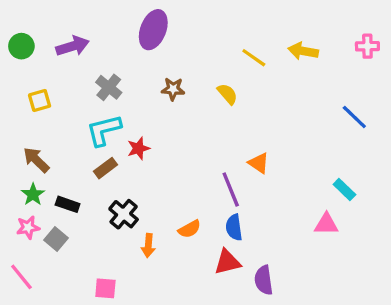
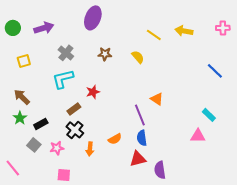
red star: (138, 148) -> (93, 92), moved
brown rectangle: (105, 168) -> (74, 109), moved
black rectangle: (68, 204) -> (41, 124), turned -48
pink star: (28, 227) -> (57, 148), moved

